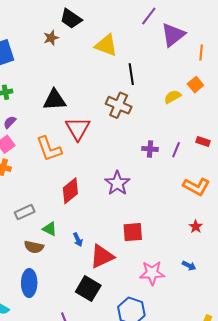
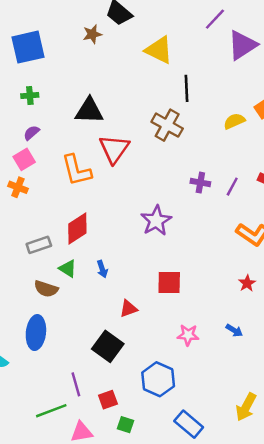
red diamond: (70, 191) -> (77, 228), moved
blue arrow: (78, 240) -> (102, 269), moved
red triangle: (102, 256) -> (128, 309), size x0.6
pink star: (152, 273) -> (188, 335), size x0.7

